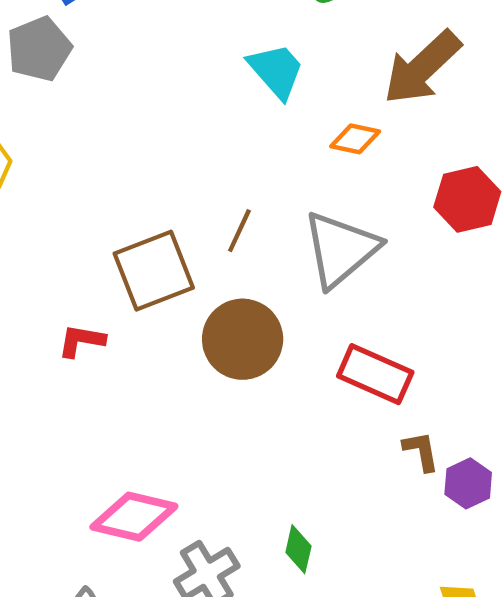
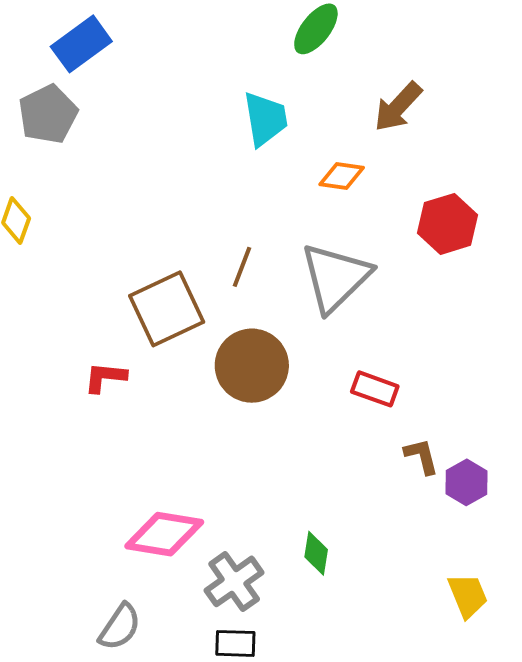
brown arrow: (422, 68) -> (398, 107), size x0.7
cyan trapezoid: (276, 71) -> (265, 119), turned 36
red rectangle: (375, 374) -> (375, 389), size x0.7

